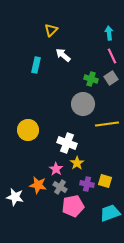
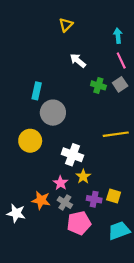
yellow triangle: (51, 30) -> (66, 25), moved
white arrow: (63, 55) -> (78, 61), moved
cyan rectangle: (36, 65) -> (37, 91), moved
gray circle: (83, 104) -> (53, 113), moved

